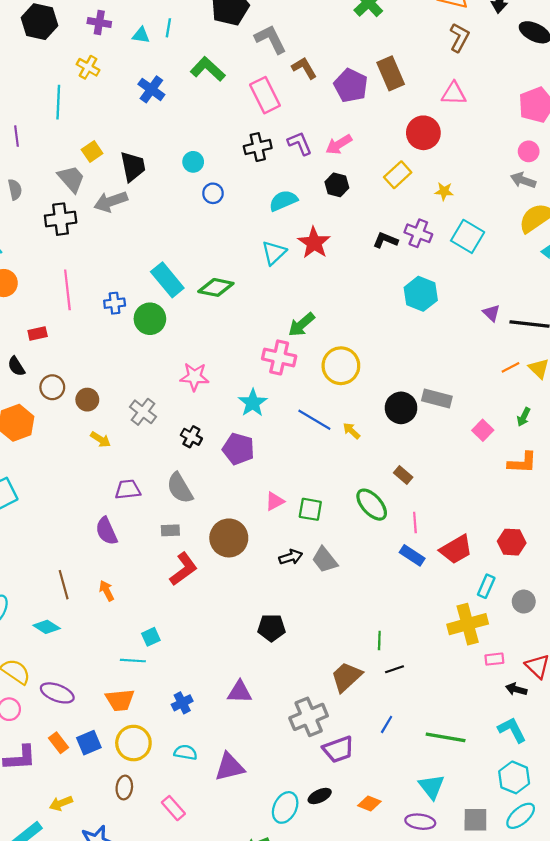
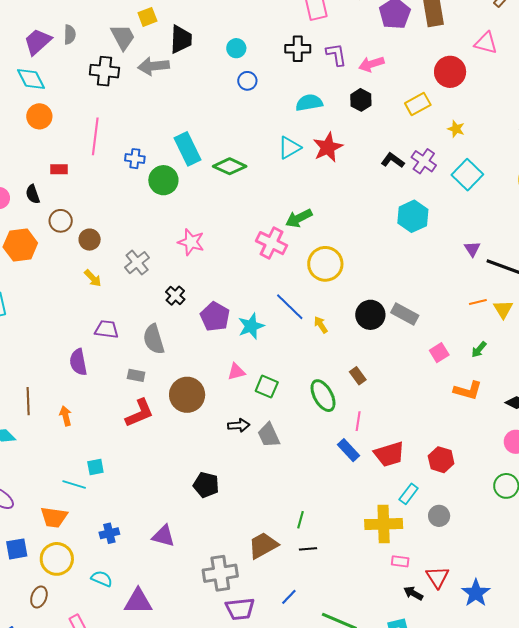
cyan star: (253, 403) -> (251, 326), moved

